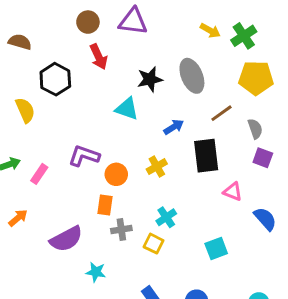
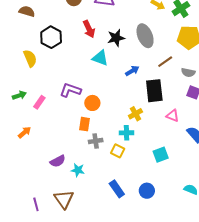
red arrow: (99, 57) -> (89, 29), moved
gray semicircle: (255, 129) -> (188, 72), turned 120
yellow cross: (157, 166) -> (135, 114), moved
cyan cross: (166, 217) -> (127, 133), turned 32
purple semicircle: (66, 239) -> (58, 161), moved, size x0.7

